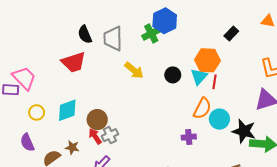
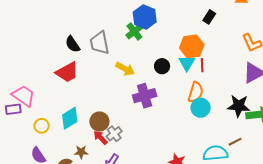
cyan circle: (219, 119) -> (201, 108), moved
purple cross: (189, 137) -> (145, 96), moved, size x1.6

